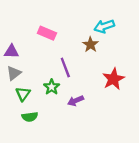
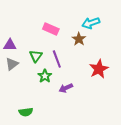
pink rectangle: (47, 33) -> (51, 29), moved
green triangle: (23, 94) -> (36, 56), moved
green semicircle: (30, 117) -> (26, 112), moved

